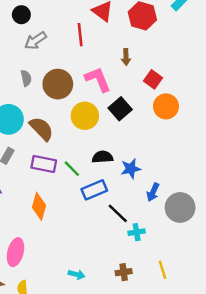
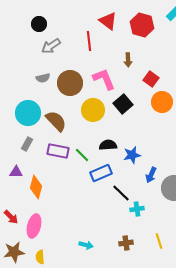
gray semicircle: (26, 78) -> (43, 78), turned 88
orange diamond: (39, 206) -> (36, 187), moved

